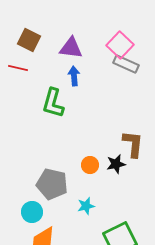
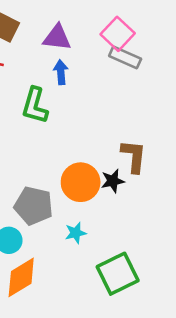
orange circle: (90, 165) -> (81, 182), size x1.8

